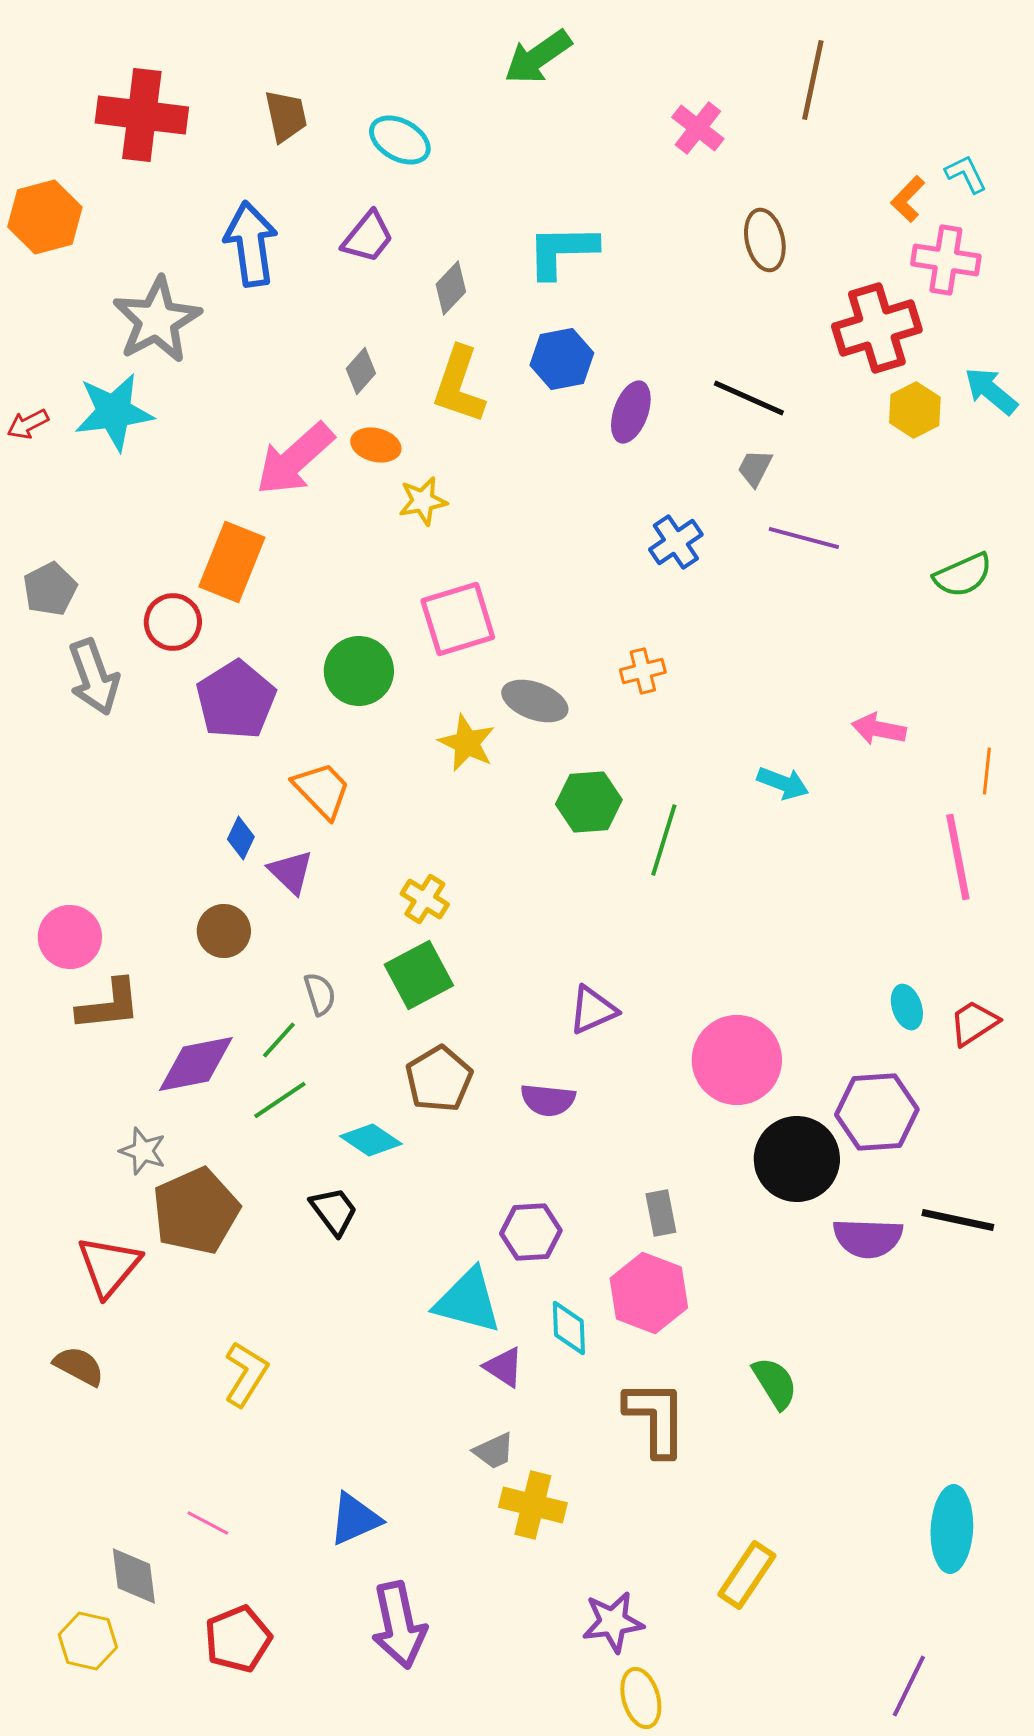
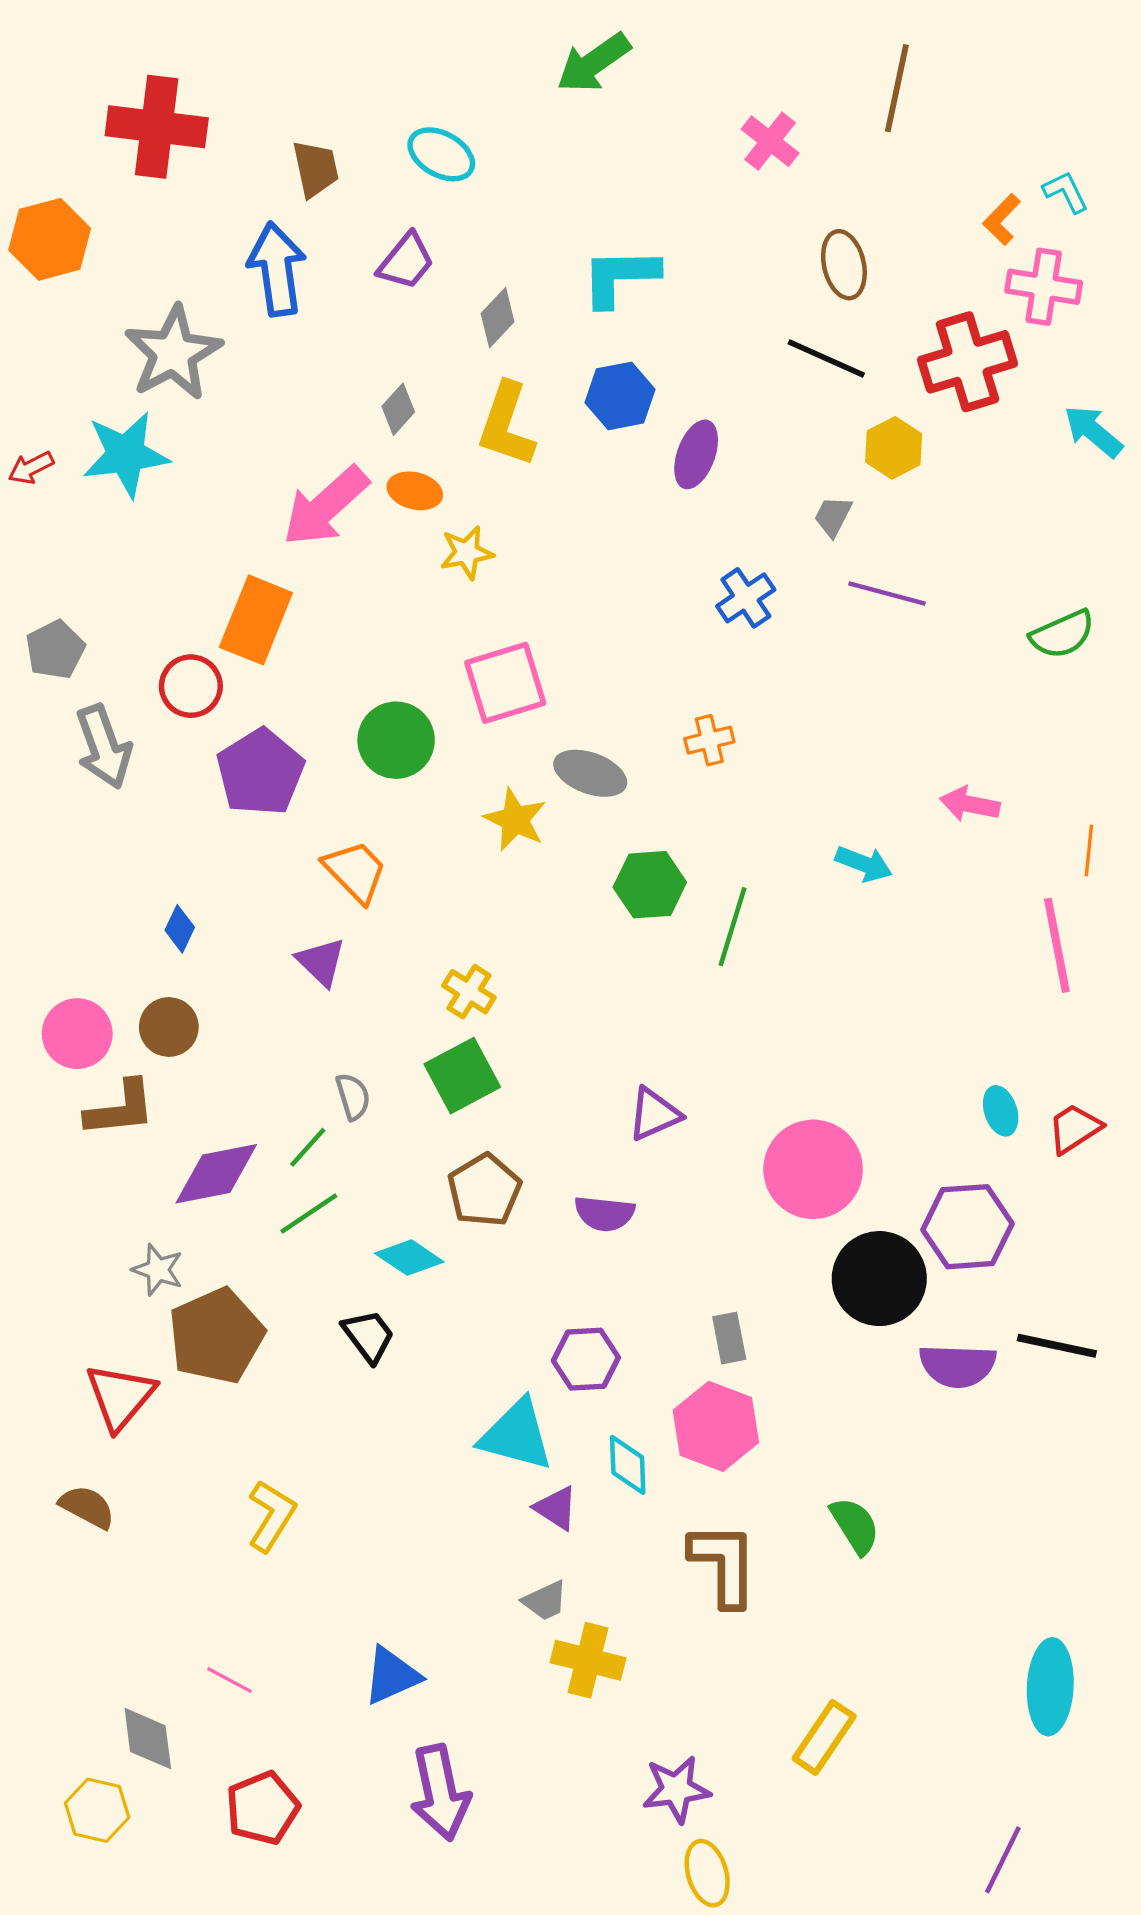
brown trapezoid: (286, 116) -> (316, 169), moved
black line: (749, 398) -> (826, 358), moved
yellow hexagon: (915, 410) -> (894, 448), moved
blue diamond: (241, 838) -> (180, 929), moved
brown circle: (224, 931) -> (169, 1027), moved

